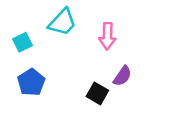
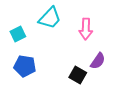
blue pentagon: (31, 82) -> (25, 66), turned -30

